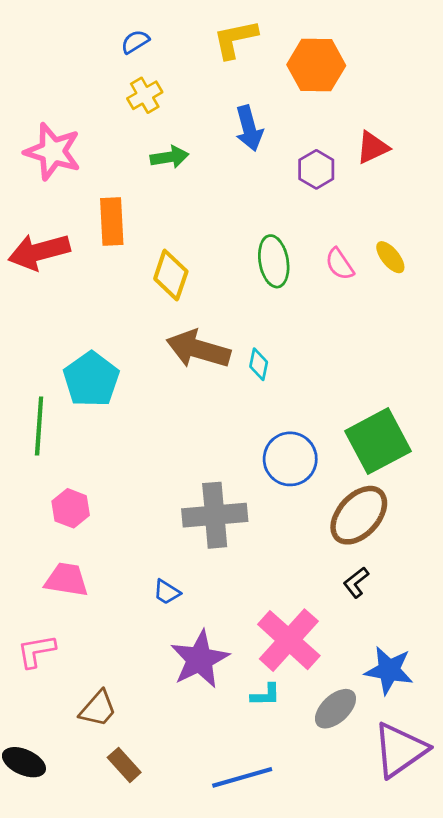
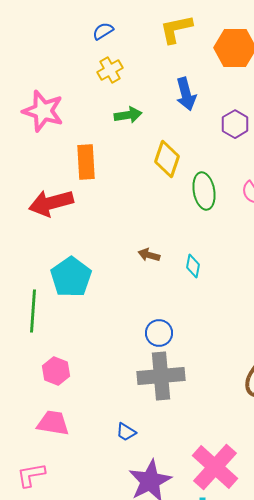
red arrow: (39, 252) -> (51, 203), moved
yellow diamond: (171, 275) -> (167, 159), moved
brown arrow: (198, 349) -> (149, 255), size x0.5
blue circle: (290, 459) -> (159, 333), moved, size x0.7

